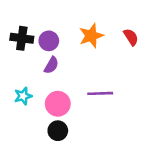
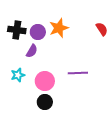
orange star: (91, 36) -> (59, 28), moved
purple semicircle: (51, 65) -> (32, 51), moved

